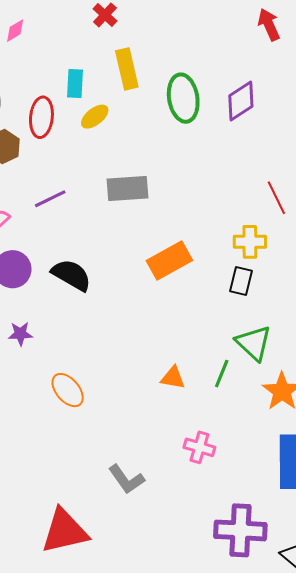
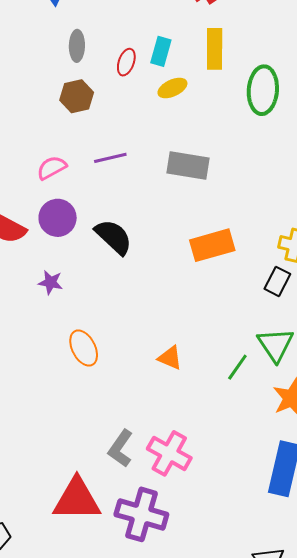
red ellipse: (41, 117) -> (126, 62), moved, size x0.7
orange triangle: (173, 378) -> (170, 358), moved
pink cross: (199, 447) -> (169, 453), moved, size x1.4
gray L-shape: (126, 479) -> (121, 448), turned 57
purple cross: (240, 530) -> (141, 514), moved
red triangle: (65, 531) -> (77, 499), moved

